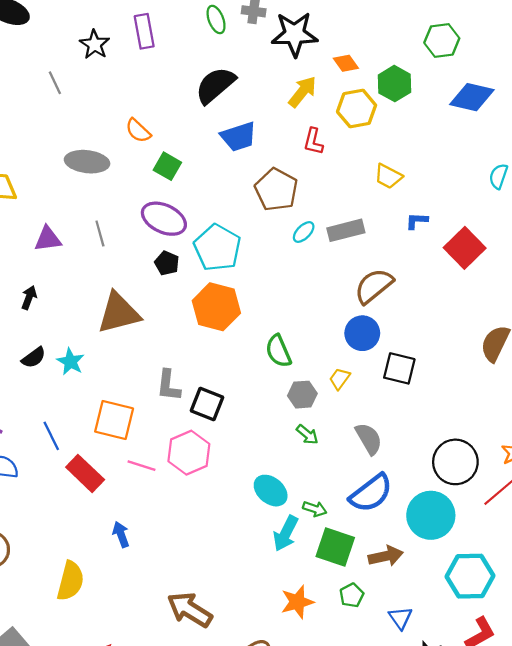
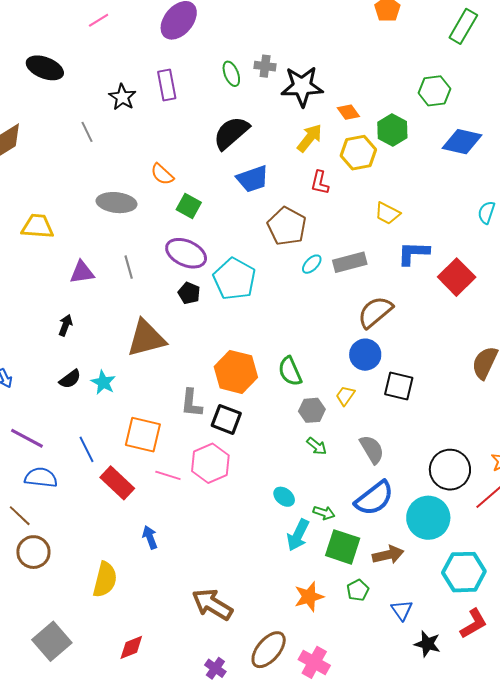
blue L-shape: (417, 221) -> (413, 253), size x1.6
orange hexagon: (216, 307) -> (236, 372), moved
cyan ellipse: (271, 491) -> (284, 497), size x0.7

